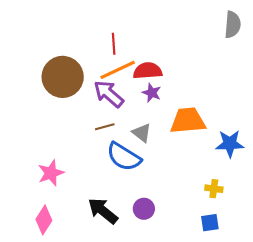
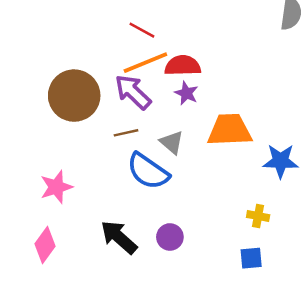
red line: (114, 44) -> (142, 30), turned -60
brown circle: (63, 77) -> (74, 96), moved

